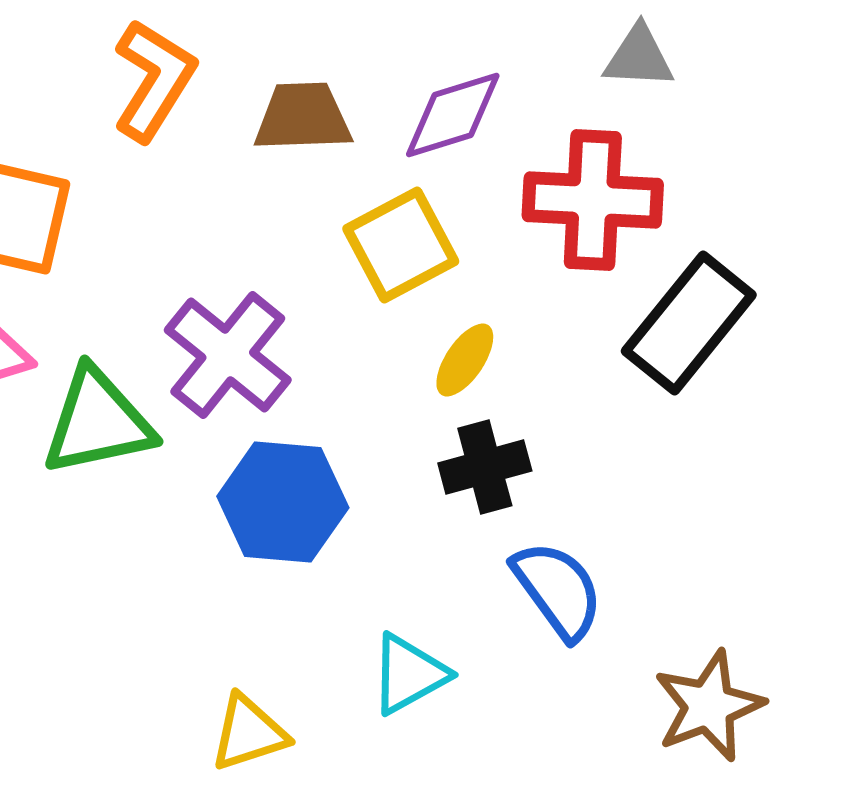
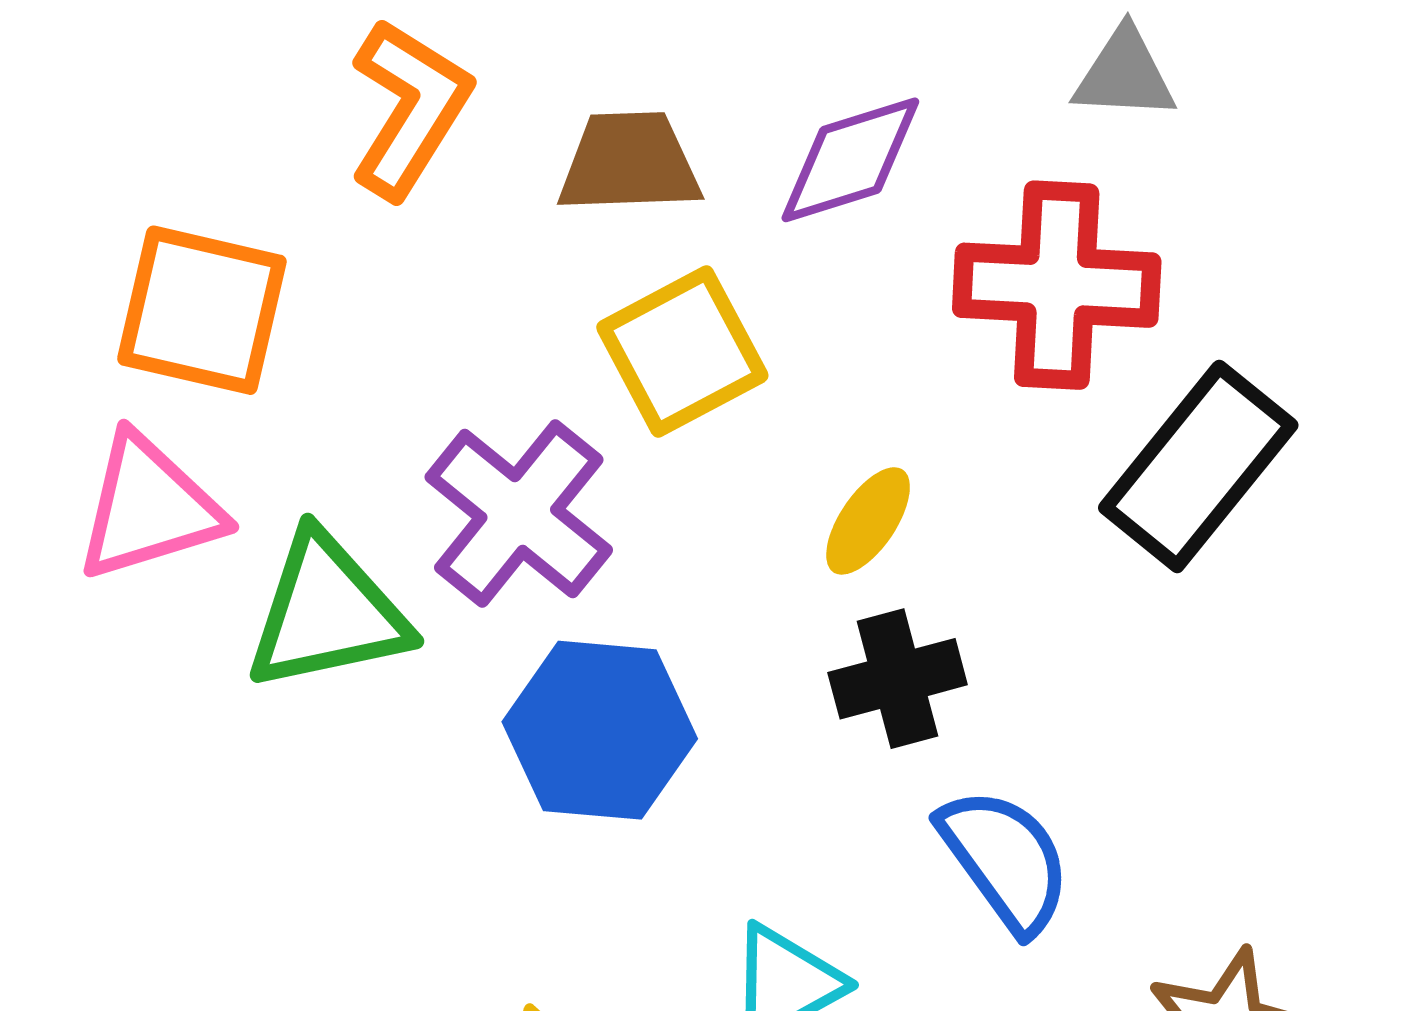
yellow square: (401, 245) -> (682, 351), moved

